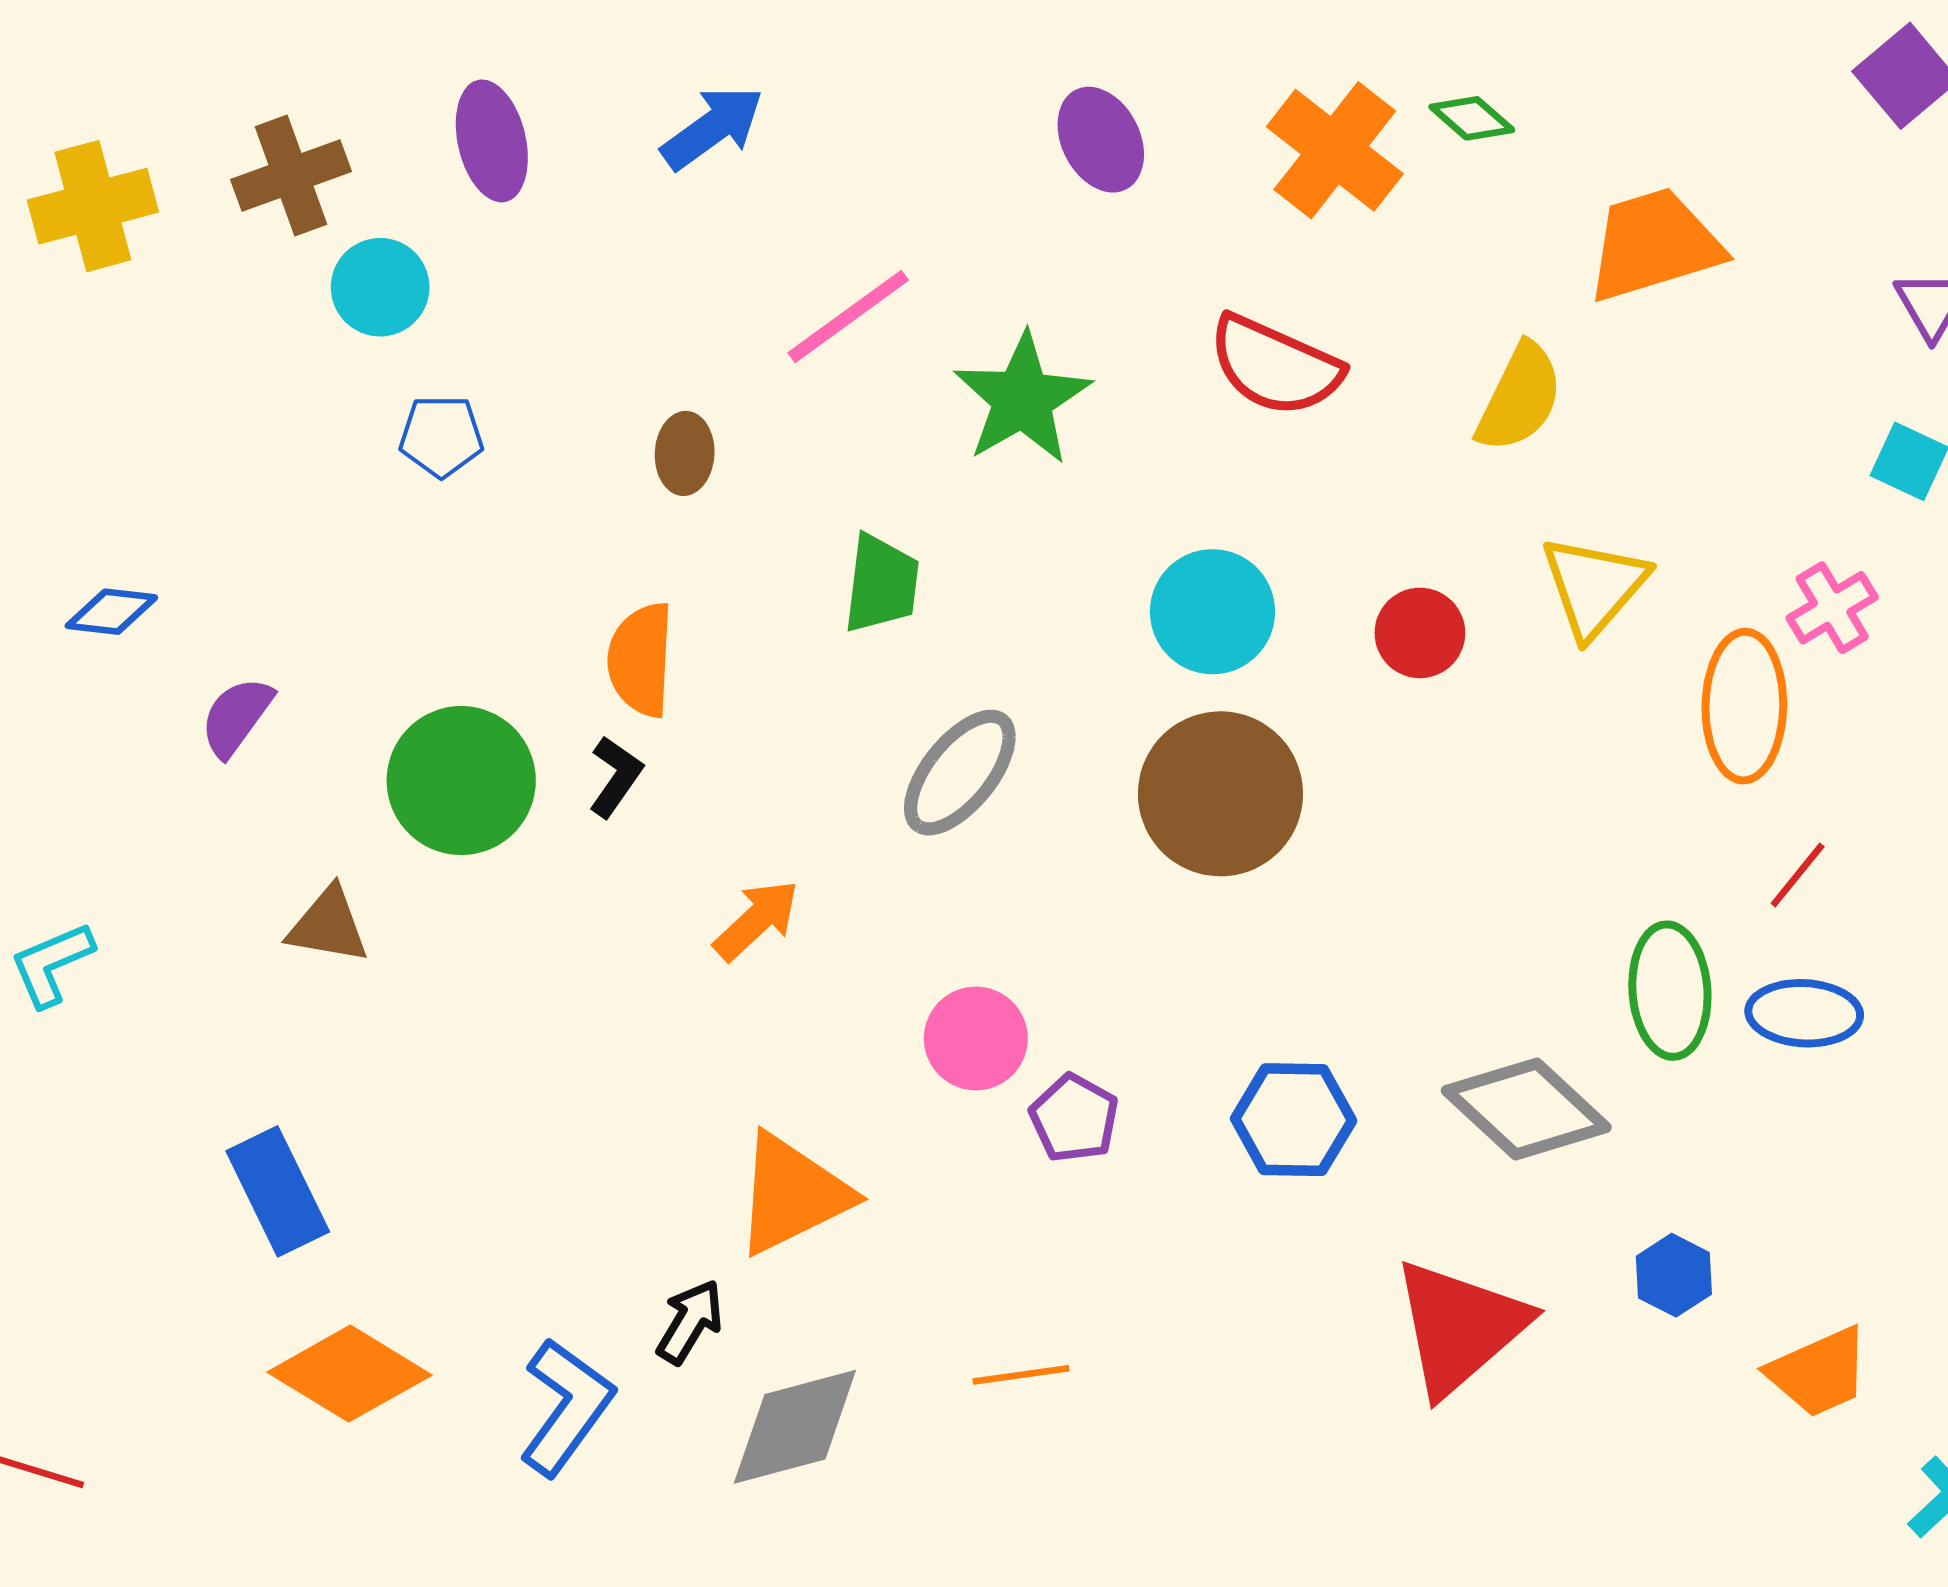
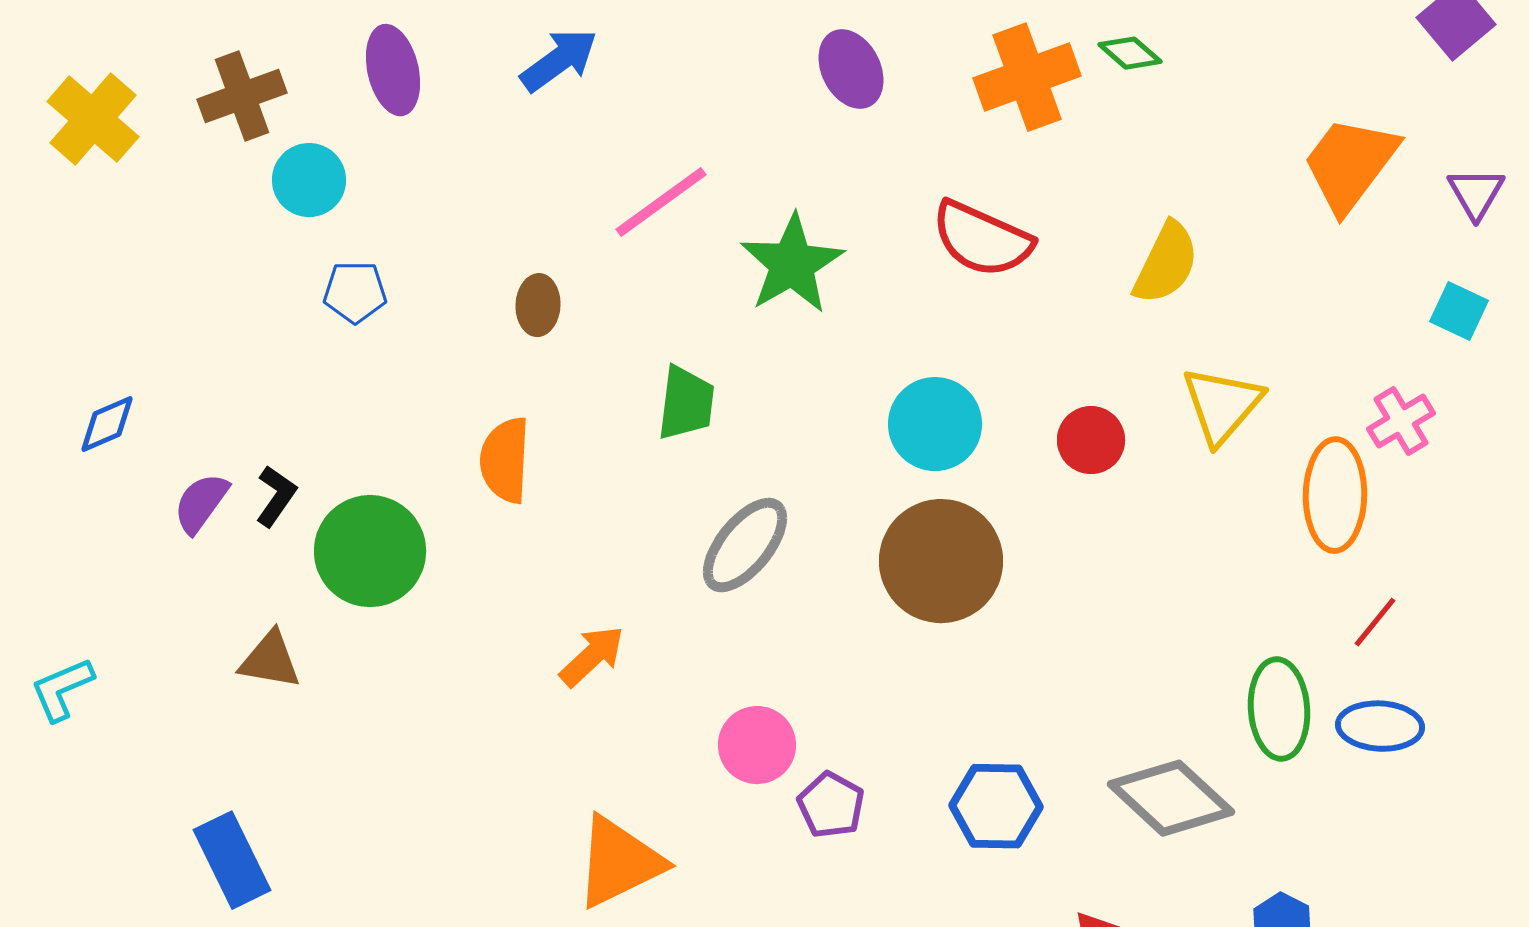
orange cross: (1335, 150) -> (1027, 77), turned 32
yellow cross: (93, 206) -> (93, 119), turned -34
orange trapezoid: (1654, 245) -> (1350, 164), moved, turned -36
blue diamond: (111, 612) -> (107, 424), turned -30
black L-shape: (615, 777) -> (276, 496), moved

